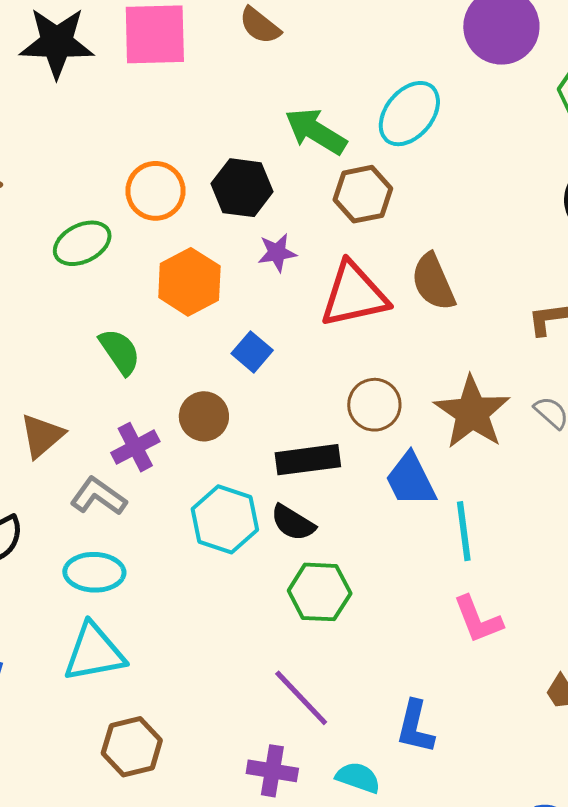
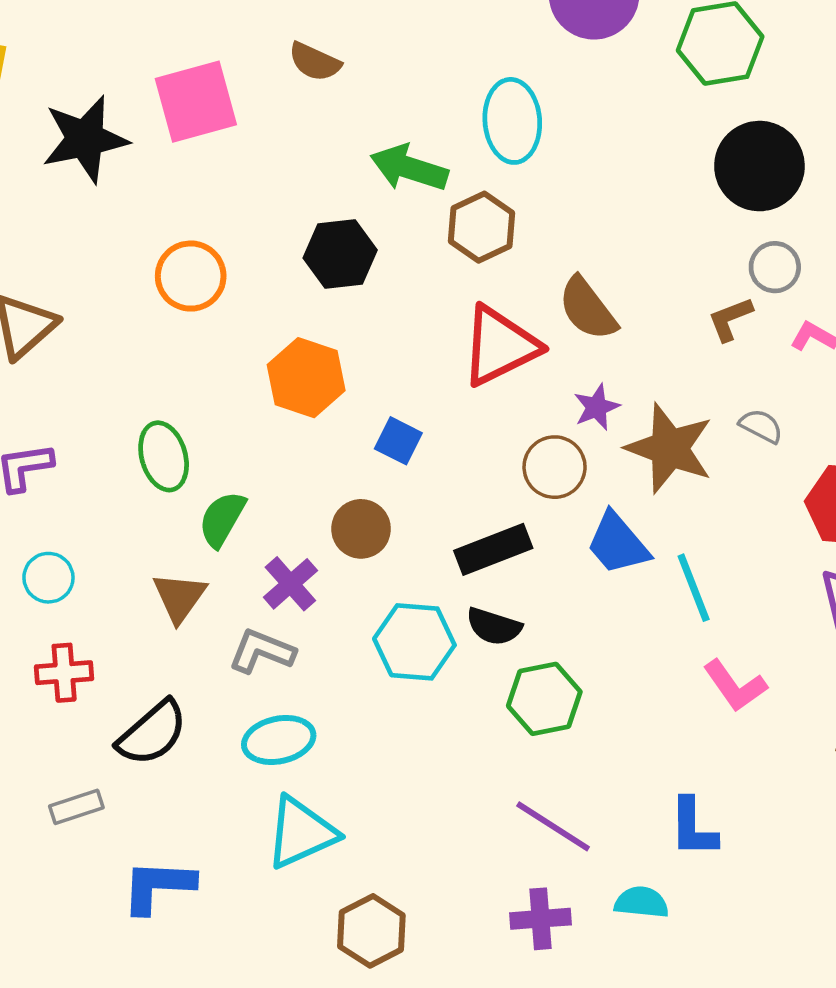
cyan ellipse: (409, 114) -> (512, 121), turned -30
orange circle: (155, 191) -> (191, 276), moved
green ellipse: (82, 243) -> (164, 456), moved, turned -66
purple star: (277, 253) -> (597, 407), moved
green semicircle: (120, 352) -> (222, 519), moved, turned -102

